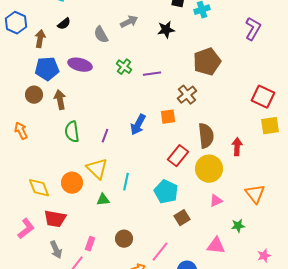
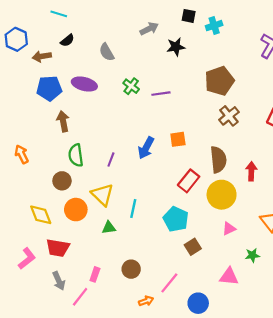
gray arrow: (129, 22) -> (149, 29), moved
brown arrow: (40, 39) -> (42, 56), turned -108
brown circle: (34, 95) -> (62, 181), moved
brown cross: (187, 95) -> (229, 116), moved

